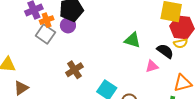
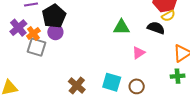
pink triangle: (152, 66) -> (139, 53), moved
brown cross: (74, 70) -> (77, 85), moved

